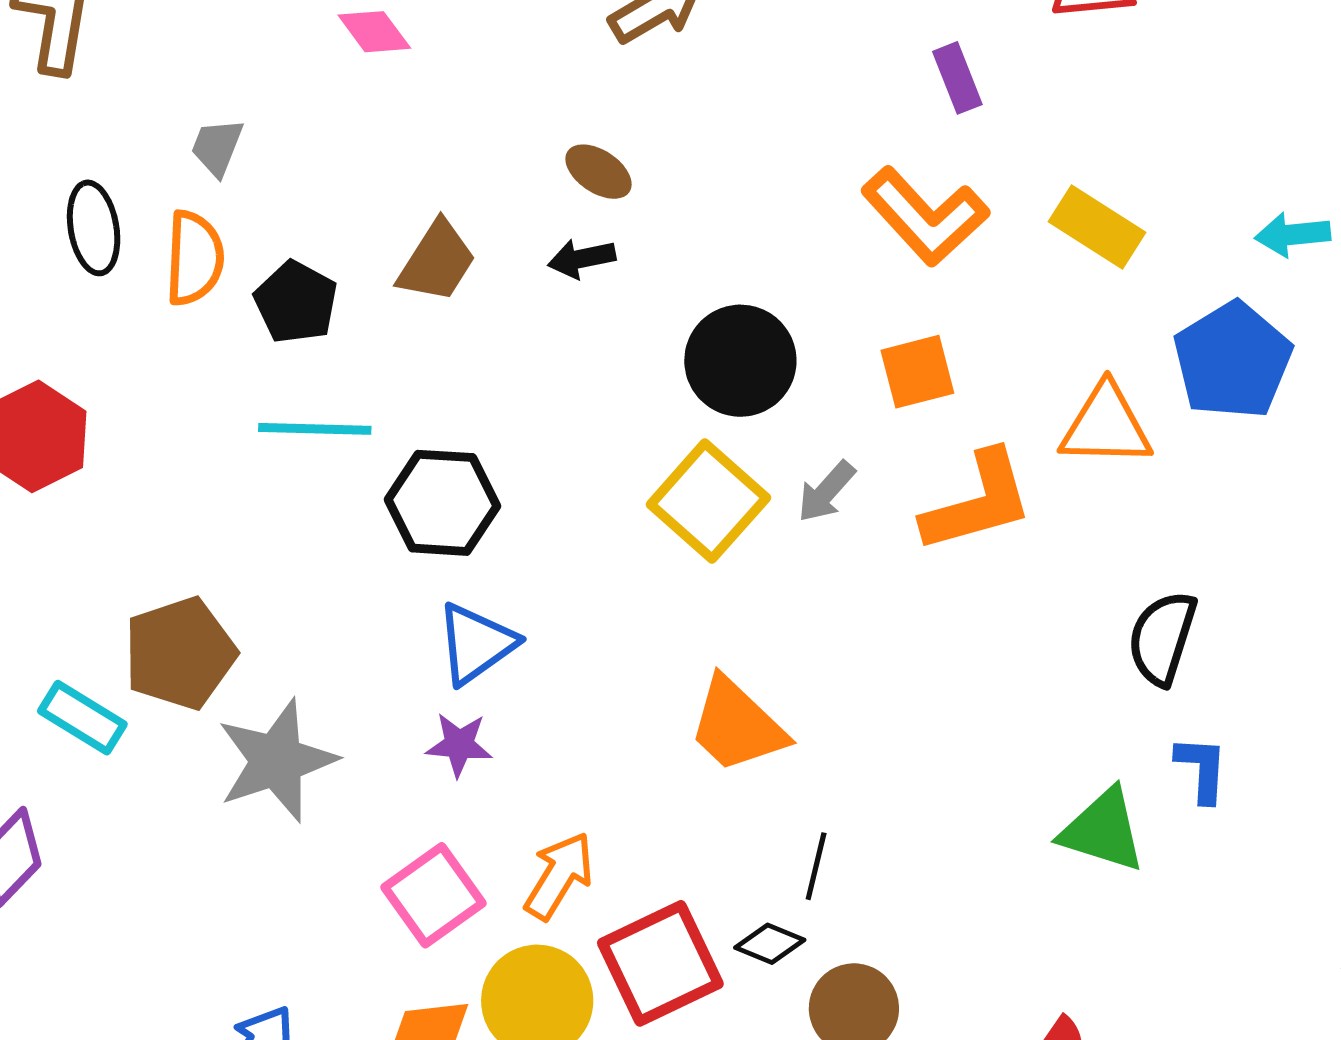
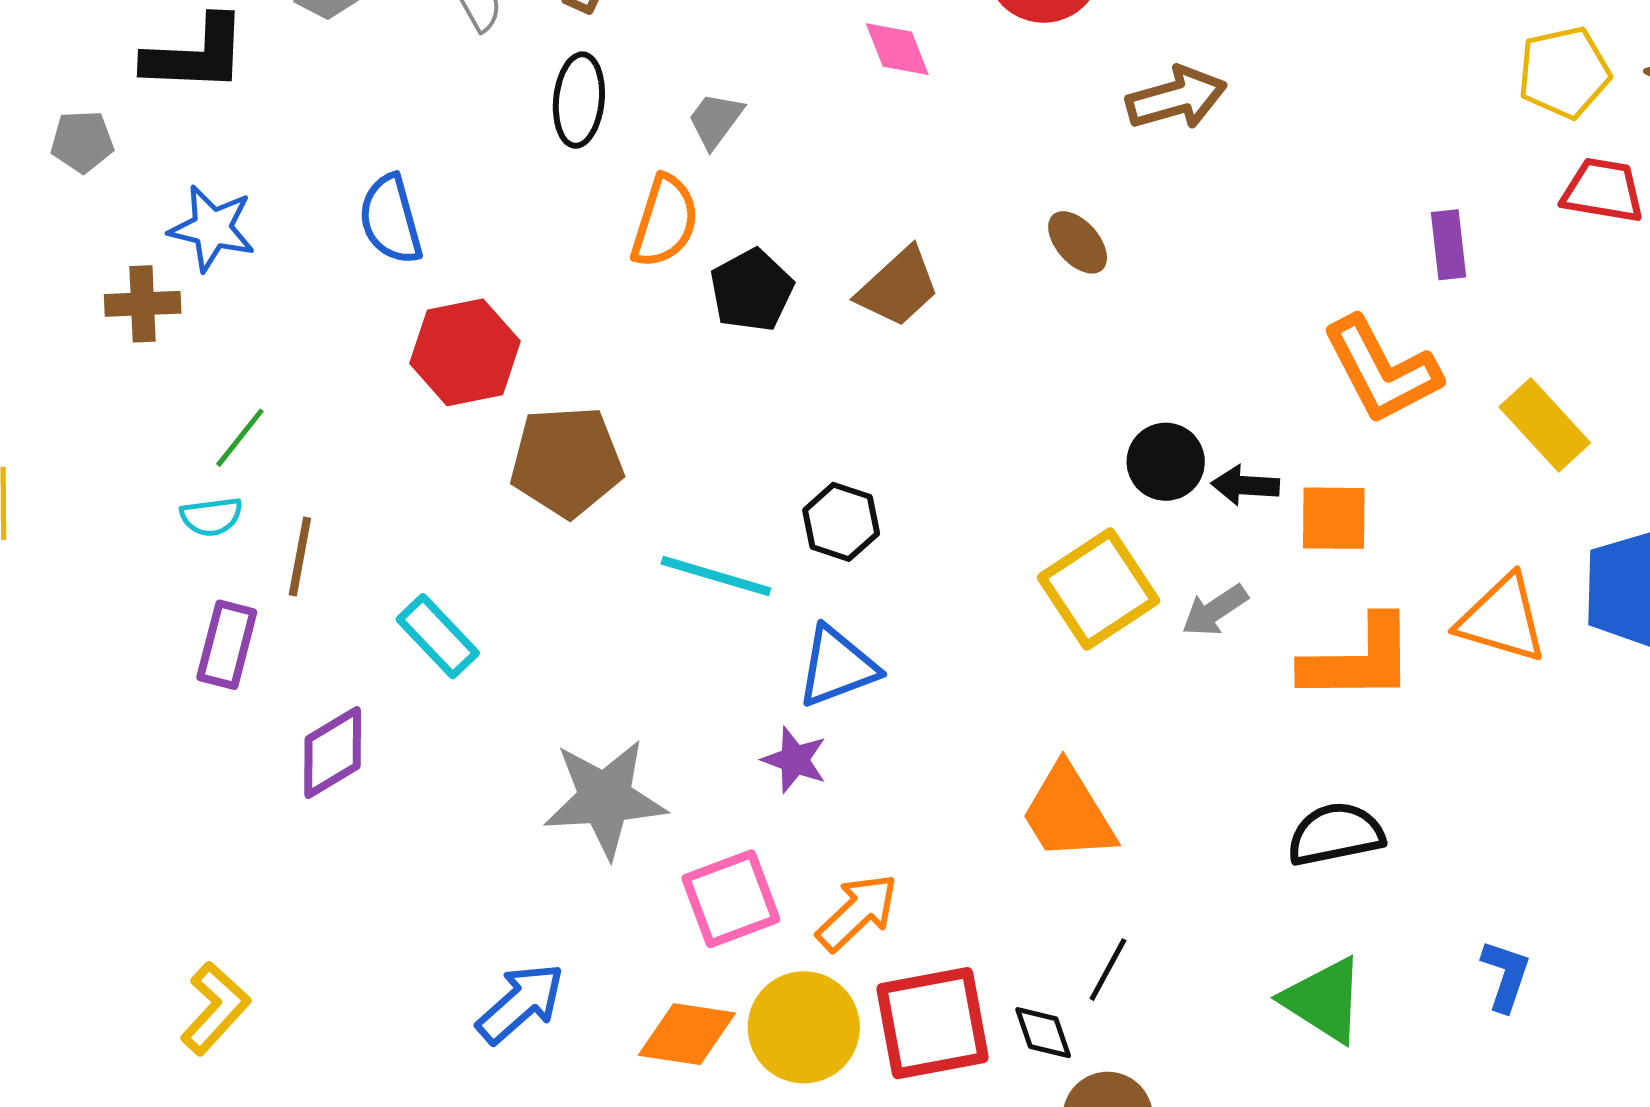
black ellipse: (94, 228) -> (579, 100), moved
black arrow: (582, 259) -> (1245, 485), moved
black circle: (740, 361) -> (1166, 462), size x0.7
cyan line: (315, 429) -> (716, 576), moved
black hexagon: (442, 503) -> (841, 522), size x0.7
black semicircle: (1162, 638) -> (1336, 834), moved, turned 46
brown pentagon: (180, 653) -> (567, 462), moved
gray star: (277, 761) -> (605, 798), moved
green triangle: (1103, 830) -> (1324, 1000), moved
black diamond: (770, 944) -> (1043, 1033), turned 34

